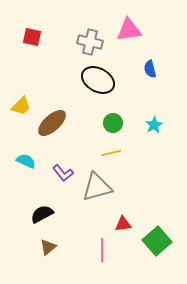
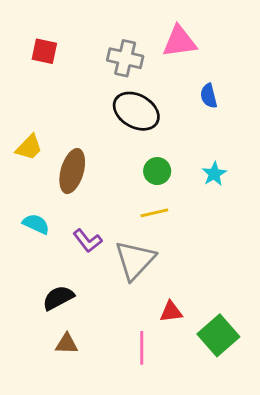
brown ellipse: (52, 123) -> (72, 171), turned -32
gray triangle: (97, 187) -> (135, 260), turned -32
brown triangle: (48, 247) -> (67, 344), turned 42

